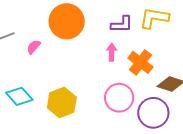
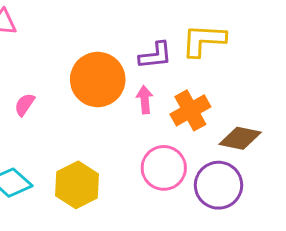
orange circle: (67, 21) -> (98, 80), moved
orange cross: (140, 62) -> (190, 110), turned 30

